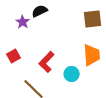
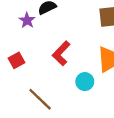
red L-shape: (47, 62) -> (61, 53), moved

